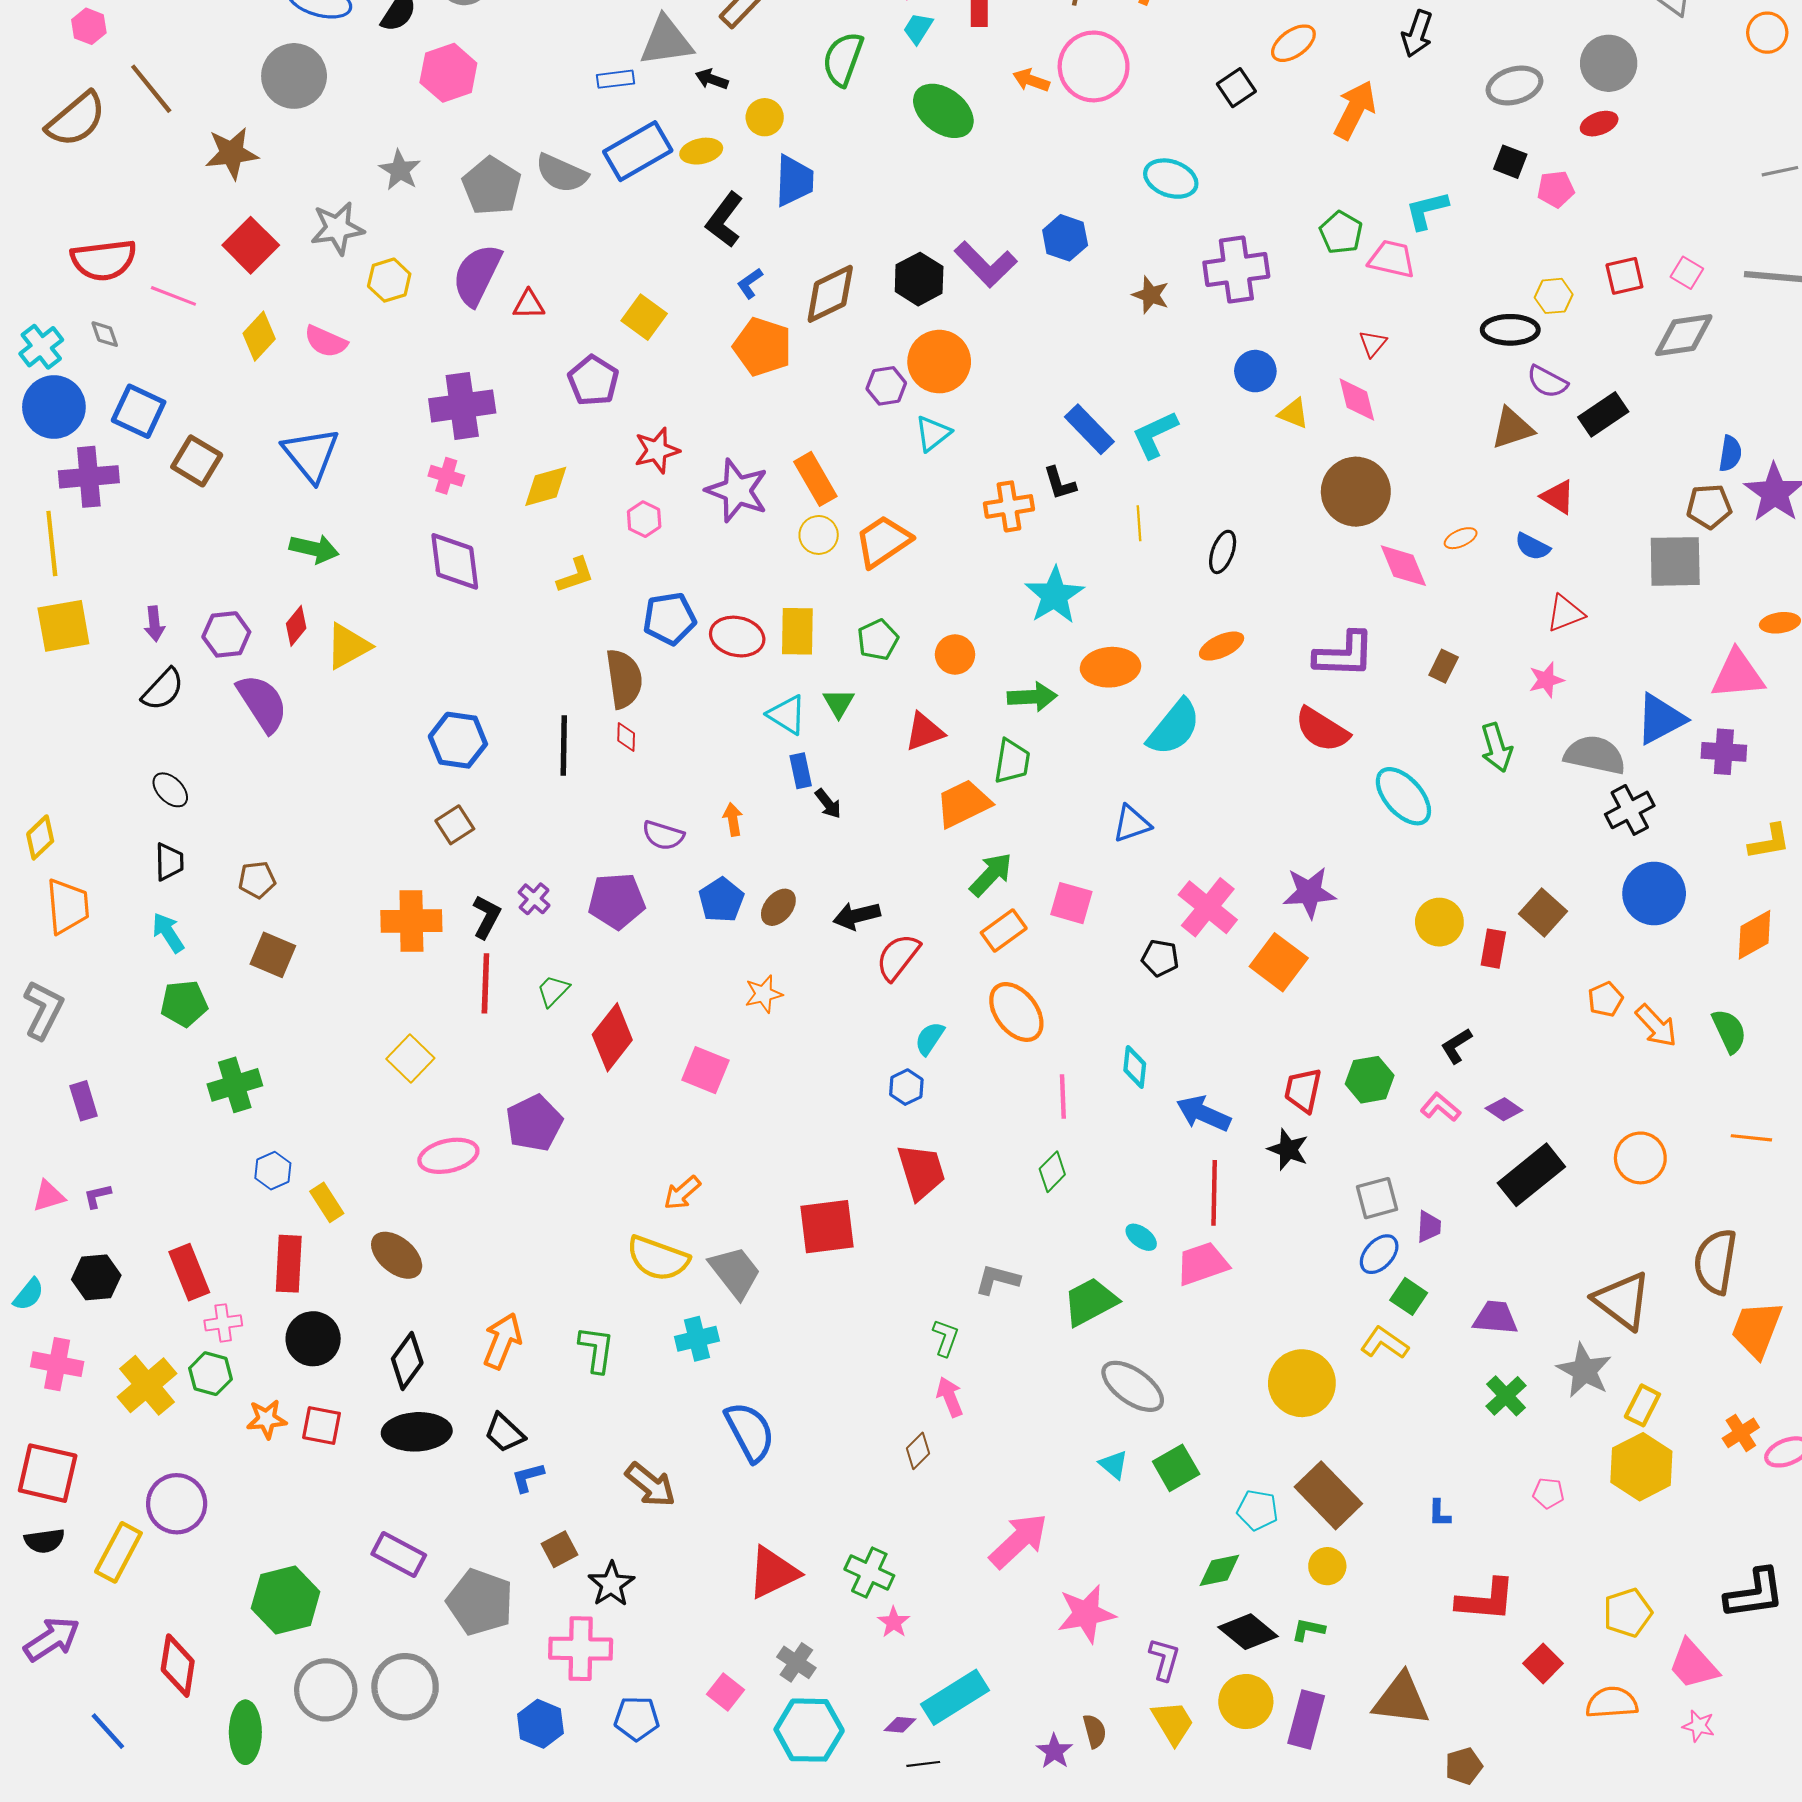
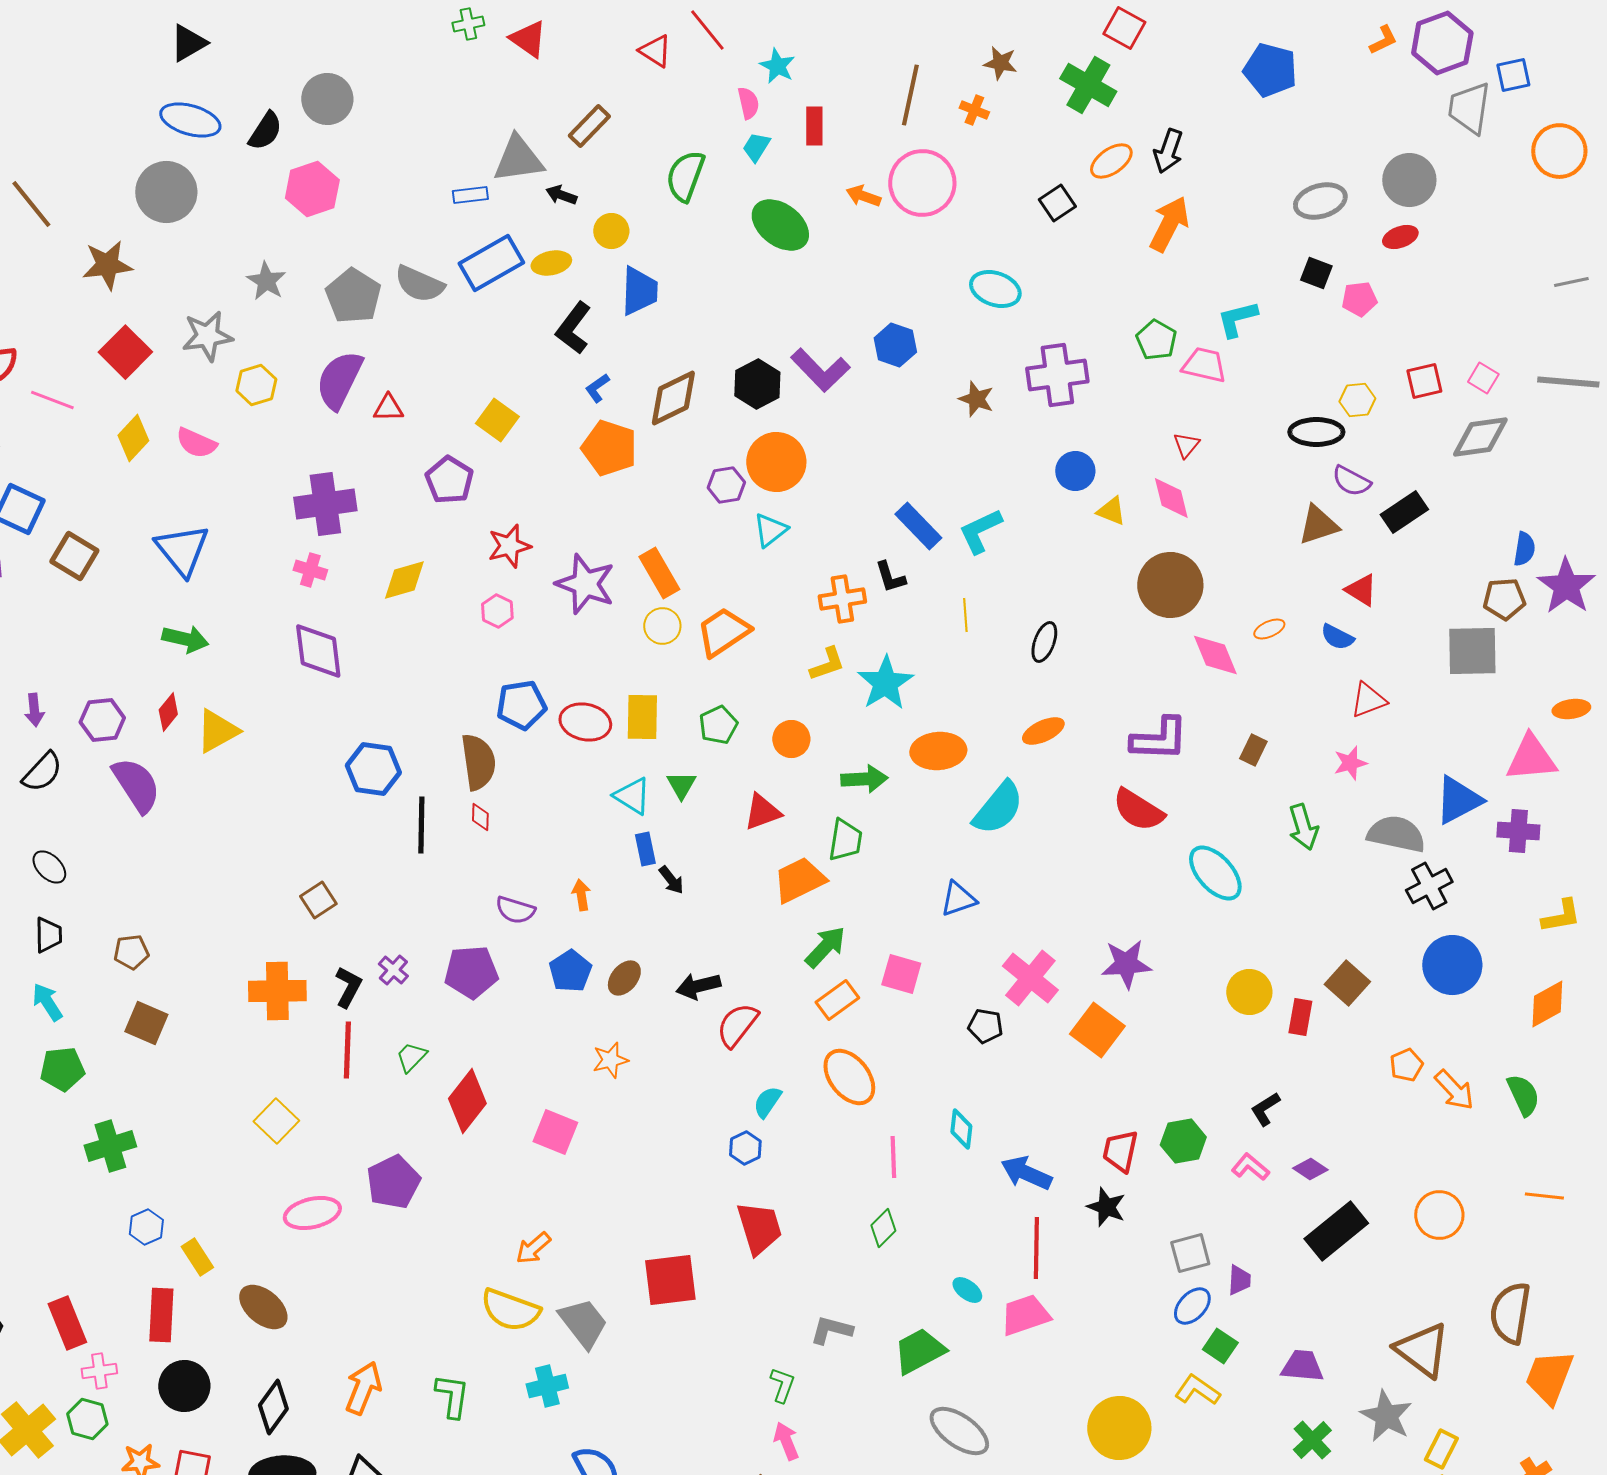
orange circle: (1767, 33) -> (1559, 151), size x1.4
black arrow: (1417, 34) -> (1168, 151), moved
yellow L-shape: (575, 575) -> (827, 664), moved
blue hexagon: (458, 740) -> (373, 769), moved

